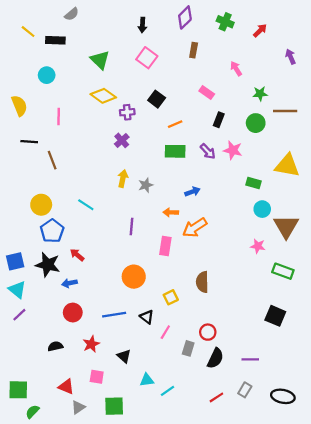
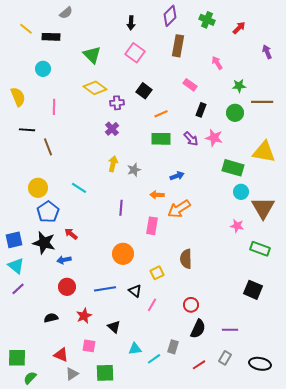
brown rectangle: (194, 50) -> (178, 46), size x1.5
green rectangle: (254, 183) -> (233, 168), size x1.5
gray rectangle: (188, 348) -> (173, 347), moved

